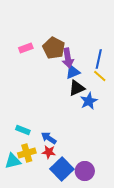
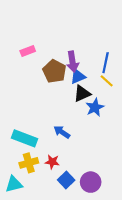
brown pentagon: (54, 48) -> (54, 71), moved
cyan rectangle: (23, 130) -> (25, 138), size x1.6
blue arrow: (49, 138) -> (62, 132), moved
cyan triangle: (13, 161) -> (14, 184), moved
blue square: (62, 169) -> (66, 180), size x0.7

